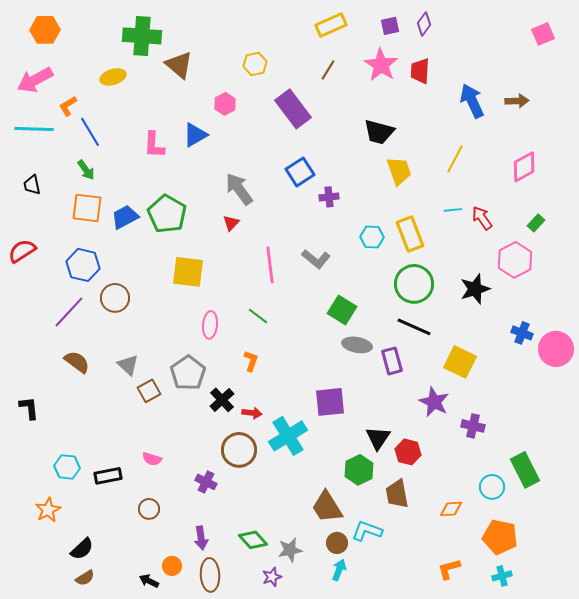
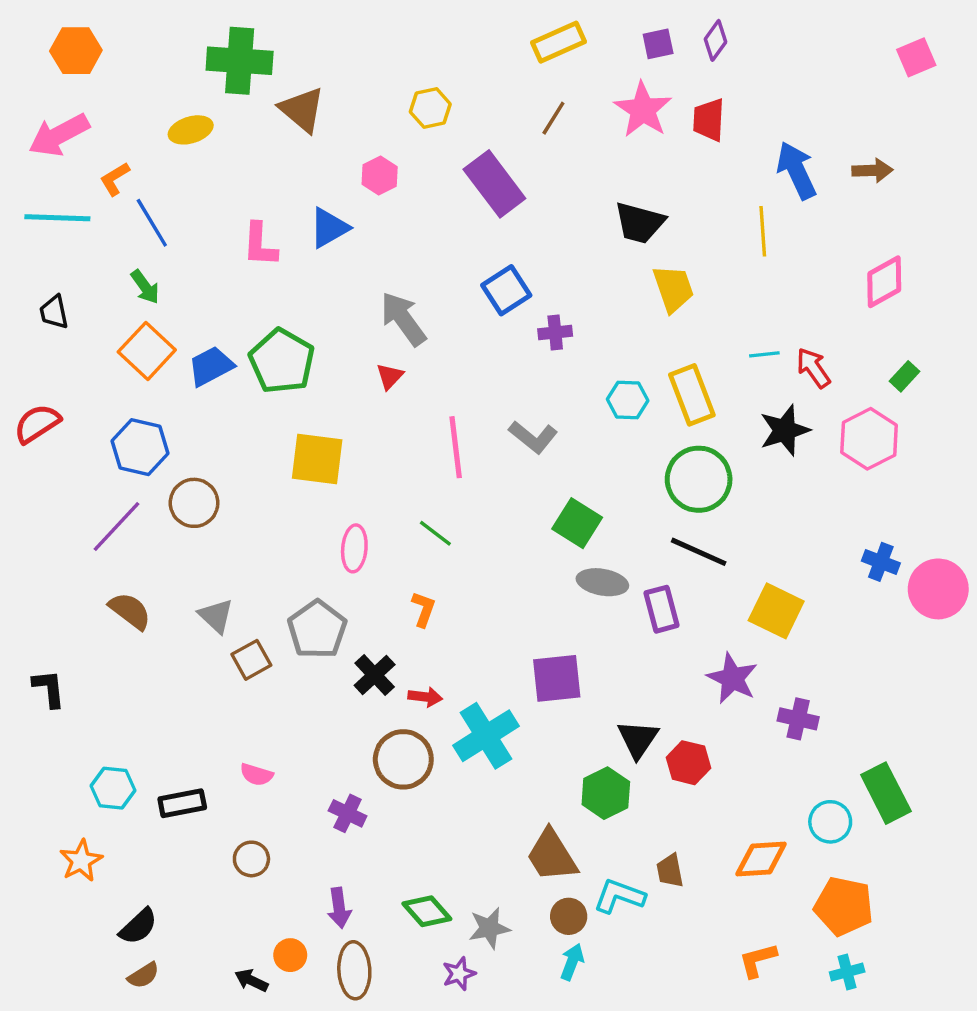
yellow line: (455, 159) -> (763, 231), moved, turned -32
orange square: (87, 208) -> (147, 351), turned 36
black star: (475, 289) -> (785, 430), moved
brown trapezoid: (397, 494) -> (670, 871), moved, size x0.7
orange diamond: (451, 509) -> (761, 859), size x1.4

